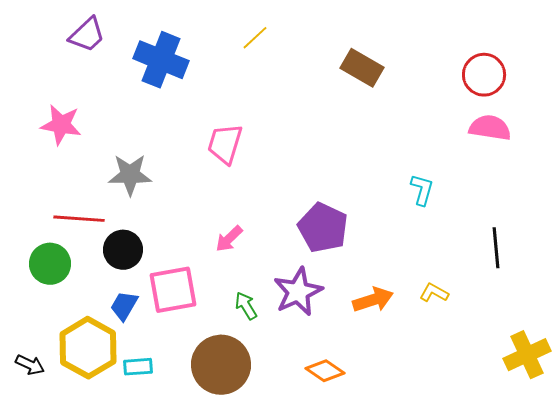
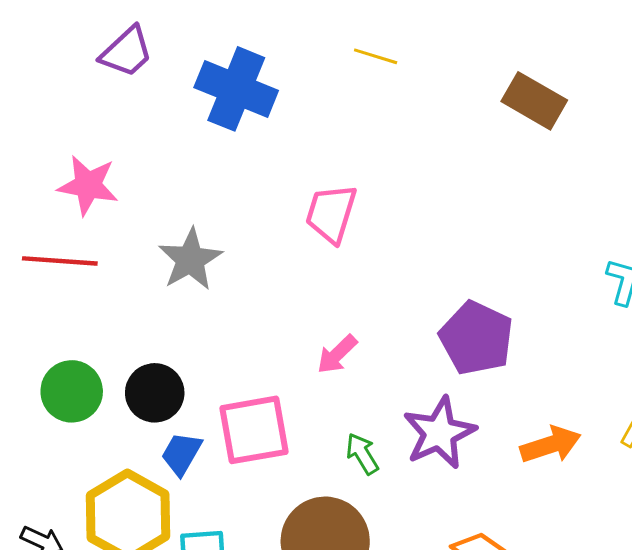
yellow line: (255, 38) -> (376, 56), turned 60
gray star: (130, 175) -> (190, 259), turned -30
red line: (79, 219) -> (60, 261), moved
black circle: (123, 250) -> (155, 393), moved

